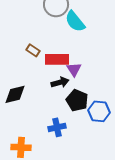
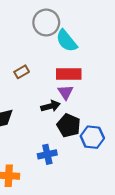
brown rectangle: (33, 50) -> (22, 72), turned -64
red rectangle: (57, 59) -> (69, 74), moved

